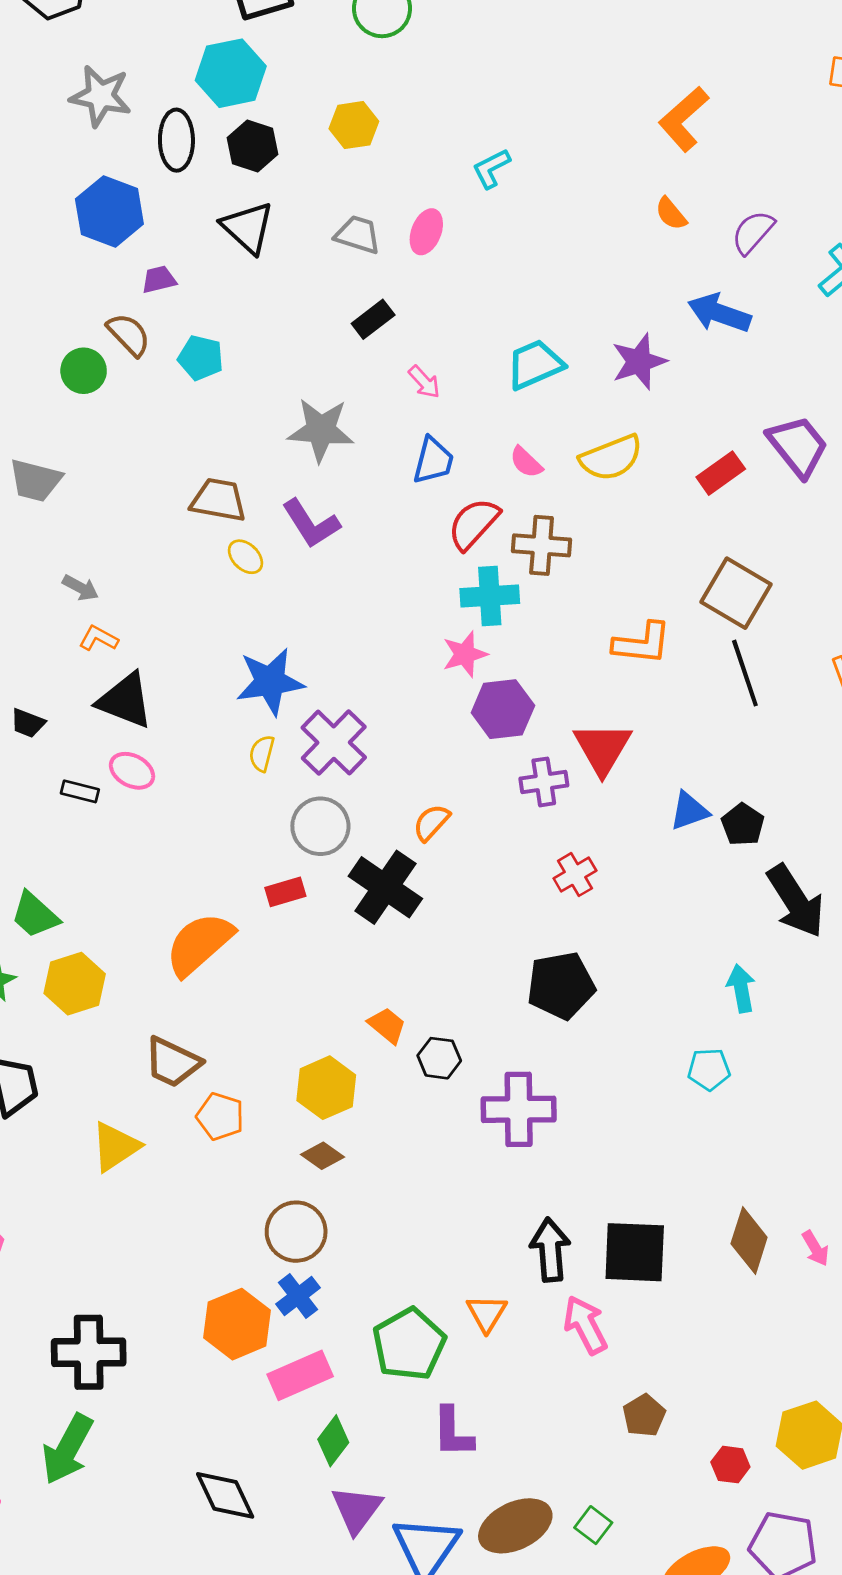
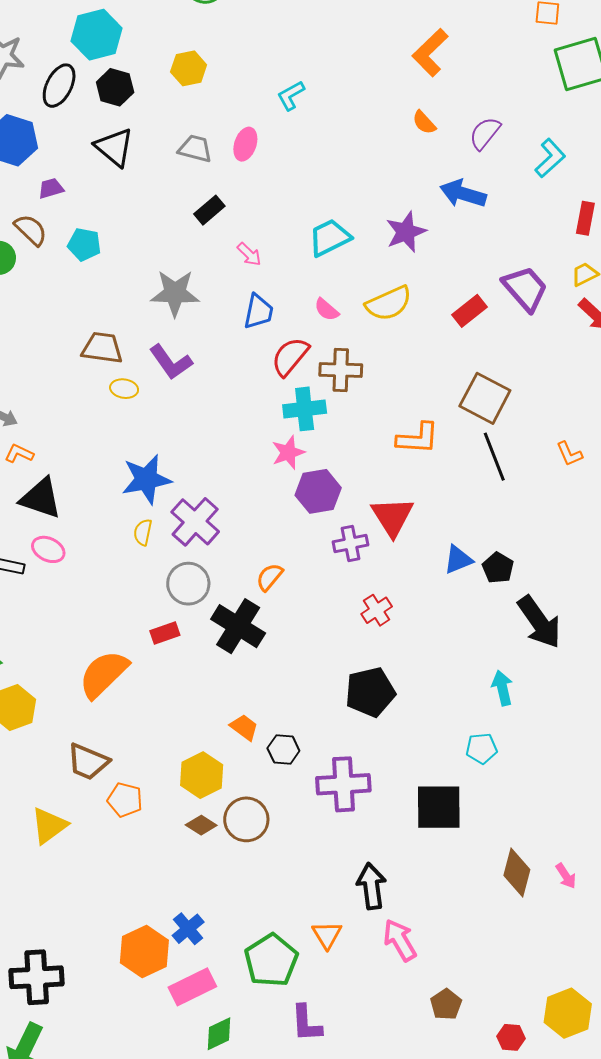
black ellipse: (176, 140) -> (59, 86), turned 30
yellow ellipse: (246, 557) -> (124, 389), turned -32
brown circle: (296, 1232) -> (246, 819), moved
black square: (635, 1252) -> (439, 807), moved
green diamond: (333, 1441) -> (219, 1034), turned 30

